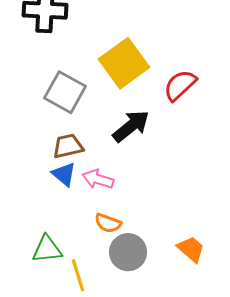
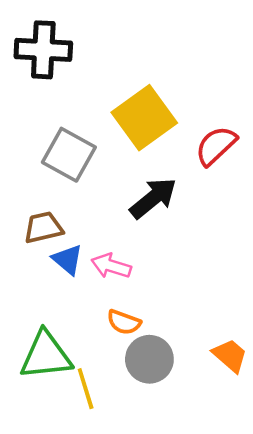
brown trapezoid: (68, 146) -> (43, 228), moved
green triangle: (47, 249) -> (46, 355), size x1.4

